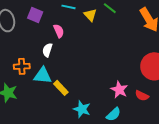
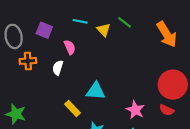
orange cross: (22, 66) -> (28, 61), moved
cyan triangle: (43, 76) -> (96, 91), moved
red semicircle: (142, 96) -> (167, 110), moved

